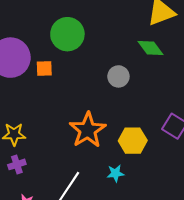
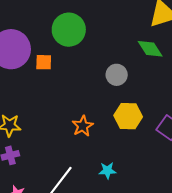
orange star: (88, 130) -> (83, 126), size x0.6
yellow hexagon: (133, 141) -> (128, 116), moved

